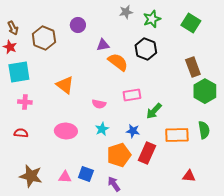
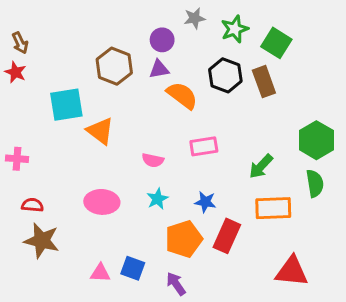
green square: (191, 23) -> (276, 43), moved
purple circle: (78, 25) -> (162, 40), moved
brown hexagon: (44, 38) -> (114, 66), moved
brown rectangle: (193, 67) -> (264, 82), moved
cyan square: (19, 72) -> (66, 105), moved
pink cross: (25, 102) -> (17, 159), moved
green arrow: (154, 111) -> (261, 166), moved
green semicircle: (204, 130) -> (315, 183), moved
brown star: (31, 176) -> (42, 241), moved
red triangle: (189, 176) -> (292, 271), size x1.6

